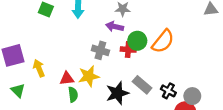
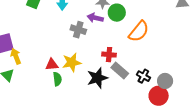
green circle: (137, 41) -> (117, 13), moved
gray cross: (100, 50) -> (78, 30), moved
red cross: (128, 50) -> (109, 55), moved
yellow arrow: (39, 68) -> (16, 56), moved

